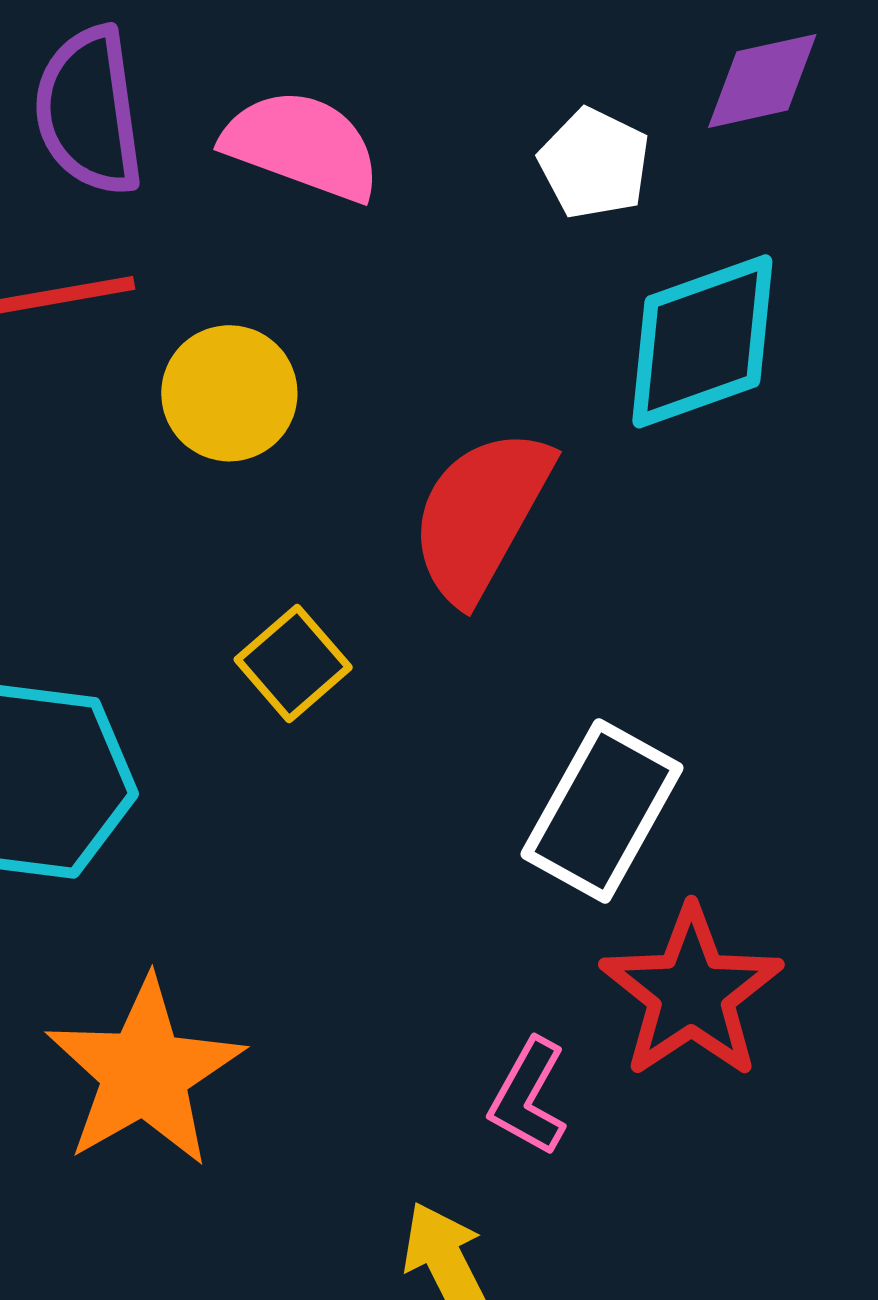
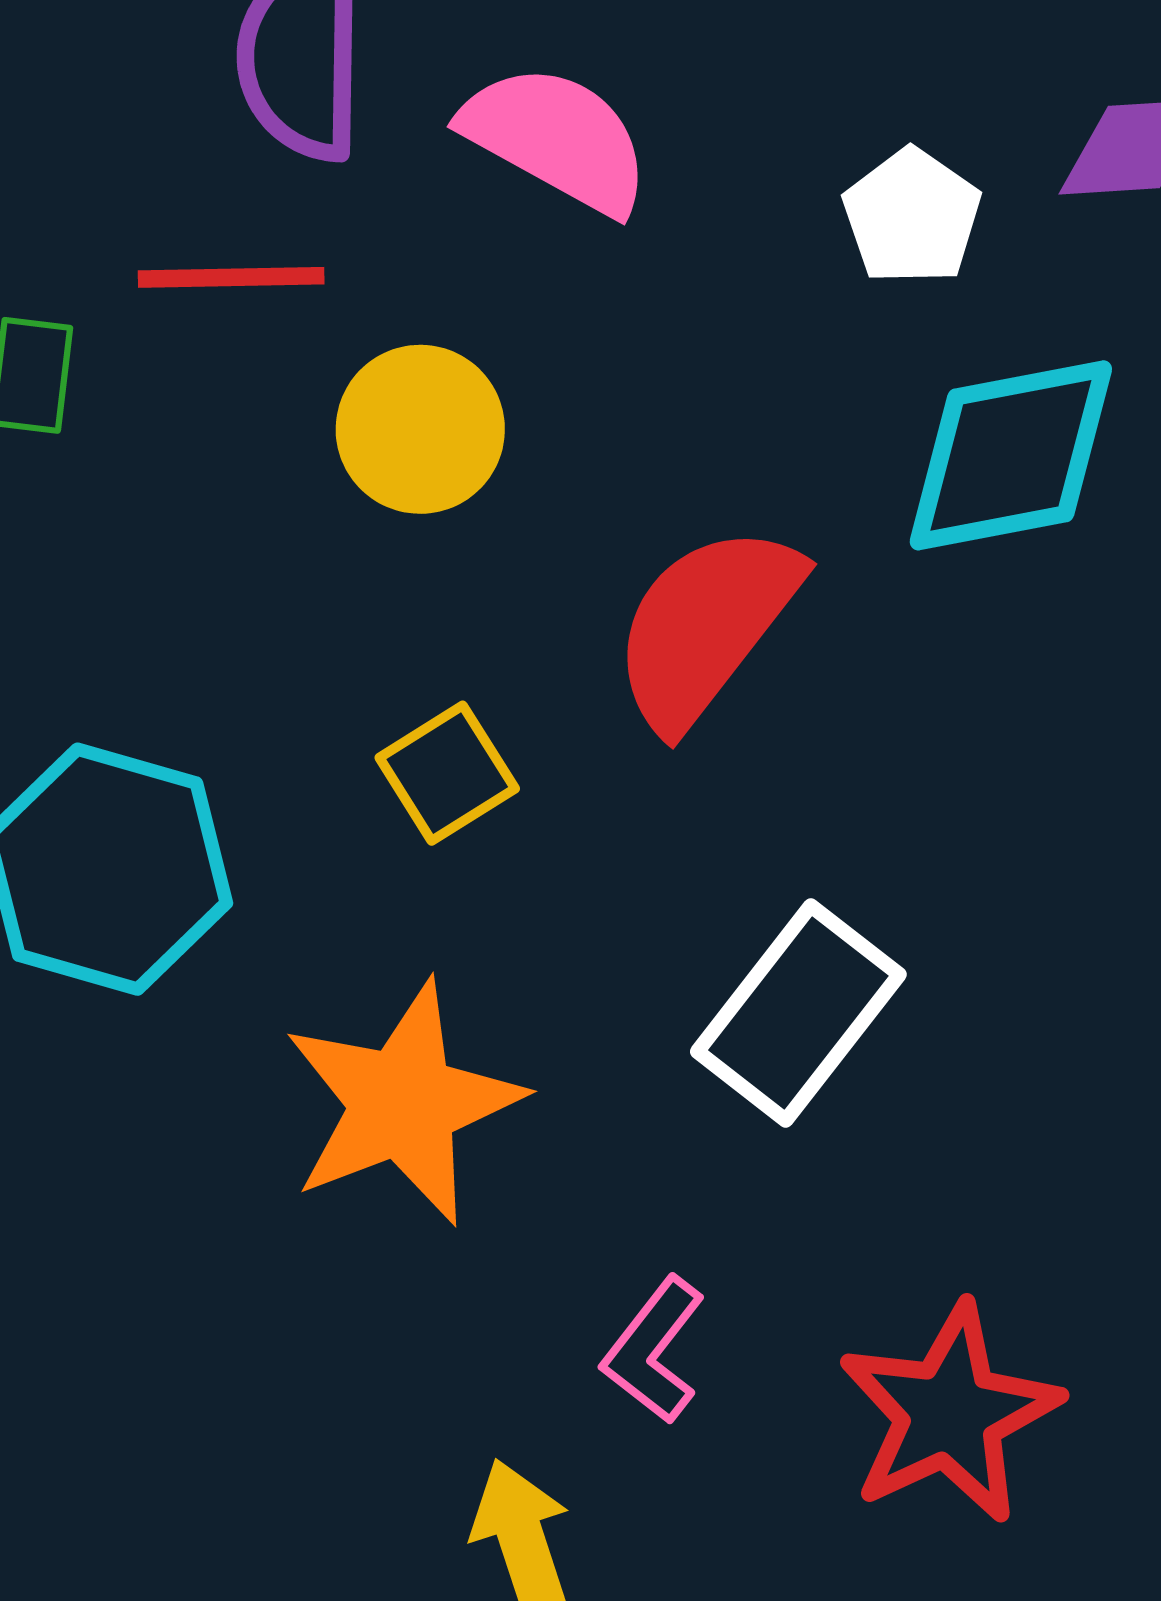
red star: (691, 993) -> (949, 1413), moved
orange star: (145, 1072) -> (403, 1103), moved

